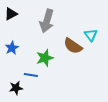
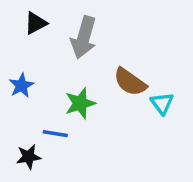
black triangle: (11, 14) -> (36, 23), moved
cyan triangle: (91, 35) -> (162, 103), moved

